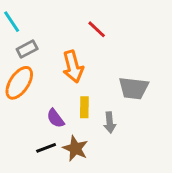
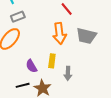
orange arrow: (73, 67) -> (59, 33), moved
gray trapezoid: (134, 88) -> (86, 36), moved

